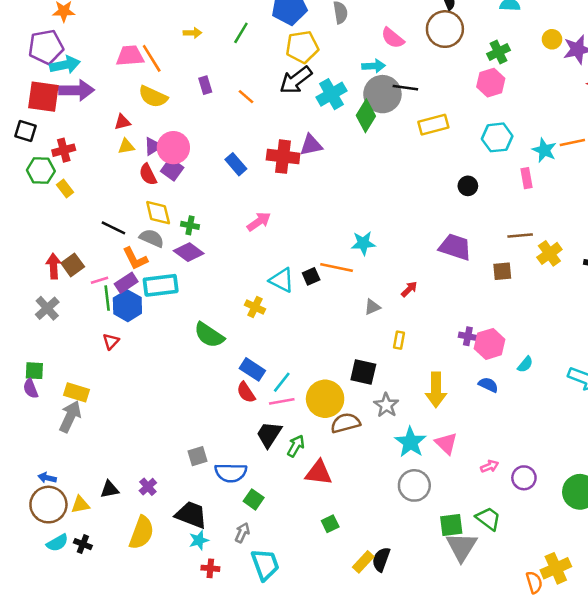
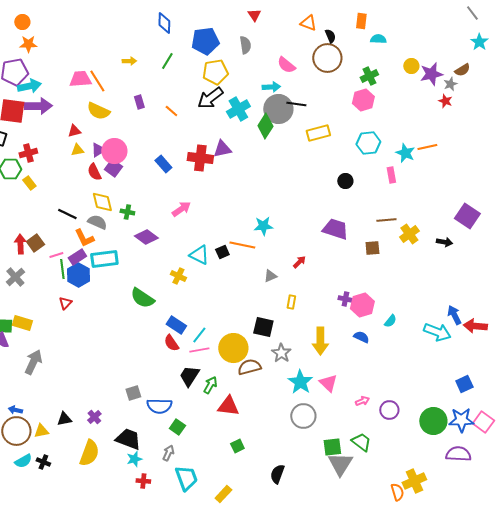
purple diamond: (189, 252) -> (146, 237), moved
yellow rectangle: (76, 392) -> (22, 323), moved
yellow rectangle: (363, 562) -> (223, 494), moved

